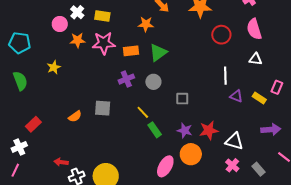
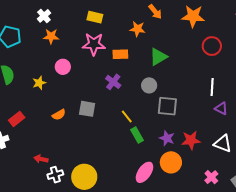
white cross: (77, 12) -> (44, 16), moved
pink circle: (60, 24) -> (63, 67), moved
orange star: (78, 40) -> (51, 36), moved
green triangle: (158, 53) -> (158, 57), moved
yellow star: (54, 67) -> (39, 83), moved
purple cross: (126, 79) -> (113, 82), turned -35
gray circle: (153, 82) -> (149, 85), moved
gray square: (182, 99) -> (167, 106), size x1.5
white triangle: (234, 141) -> (223, 144), moved

